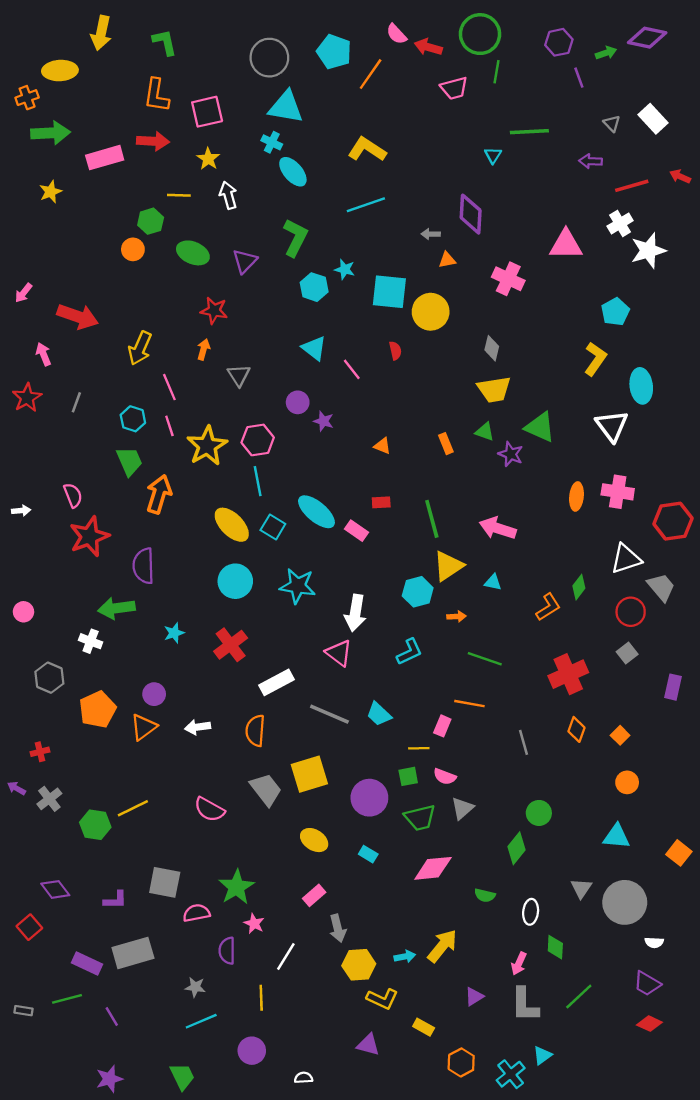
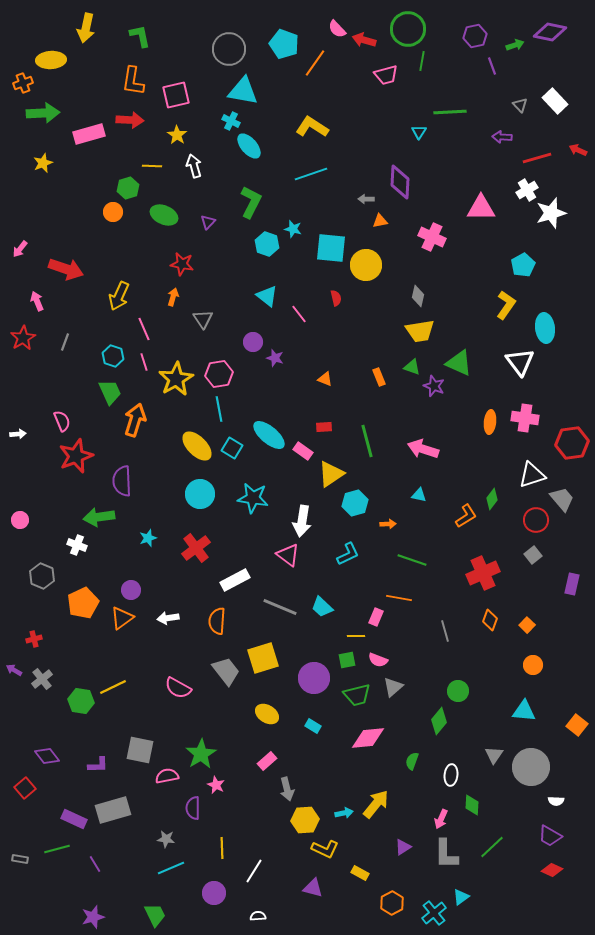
purple triangle: (245, 261) -> (208, 222), size x0.7
yellow triangle: (448, 566) -> (331, 474), moved
green semicircle: (485, 895) -> (412, 761), turned 96
white line: (286, 957) -> (254, 871), moved

